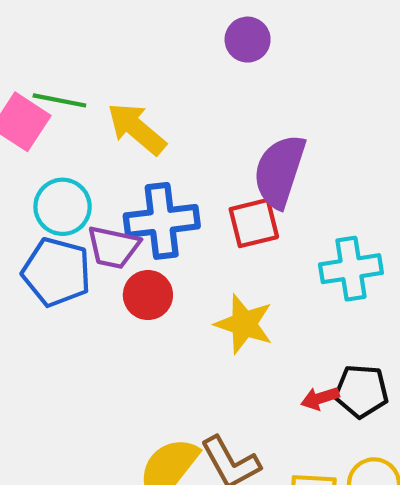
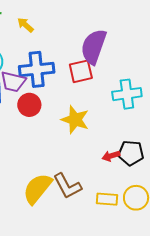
yellow arrow: (137, 129) -> (25, 25), size x0.6

